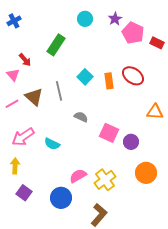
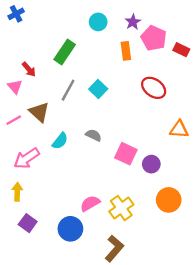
blue cross: (14, 21) -> (16, 14), moved
orange rectangle: (109, 81) -> (126, 51), moved
gray line: (59, 91) -> (68, 90), moved, turned 42
cyan semicircle: (52, 144) -> (60, 141), moved, turned -77

